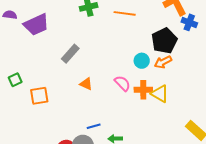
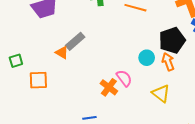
orange arrow: (163, 62) -> (168, 62), turned 90
orange triangle: (86, 84) -> (62, 53), moved
orange cross: (143, 90) -> (109, 87), moved, turned 30

